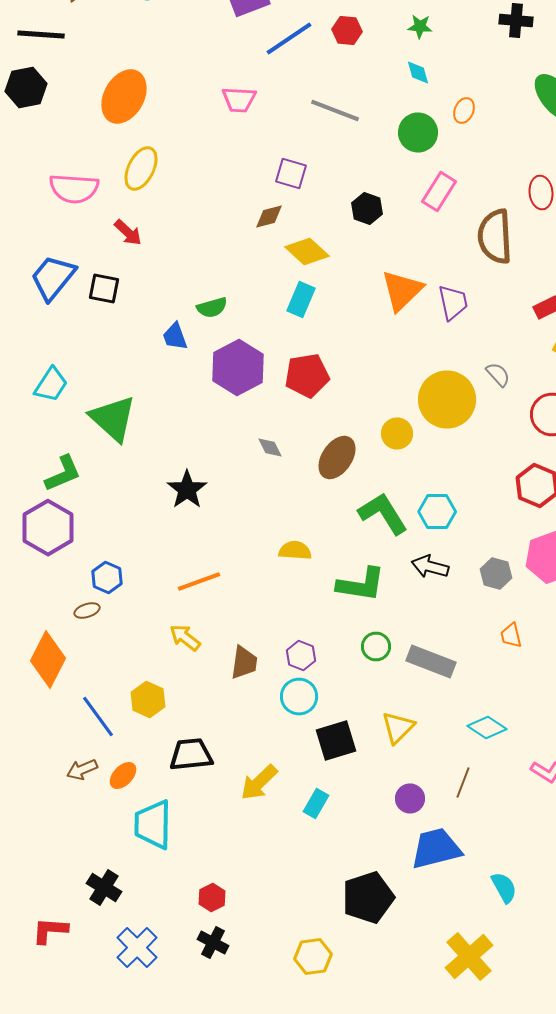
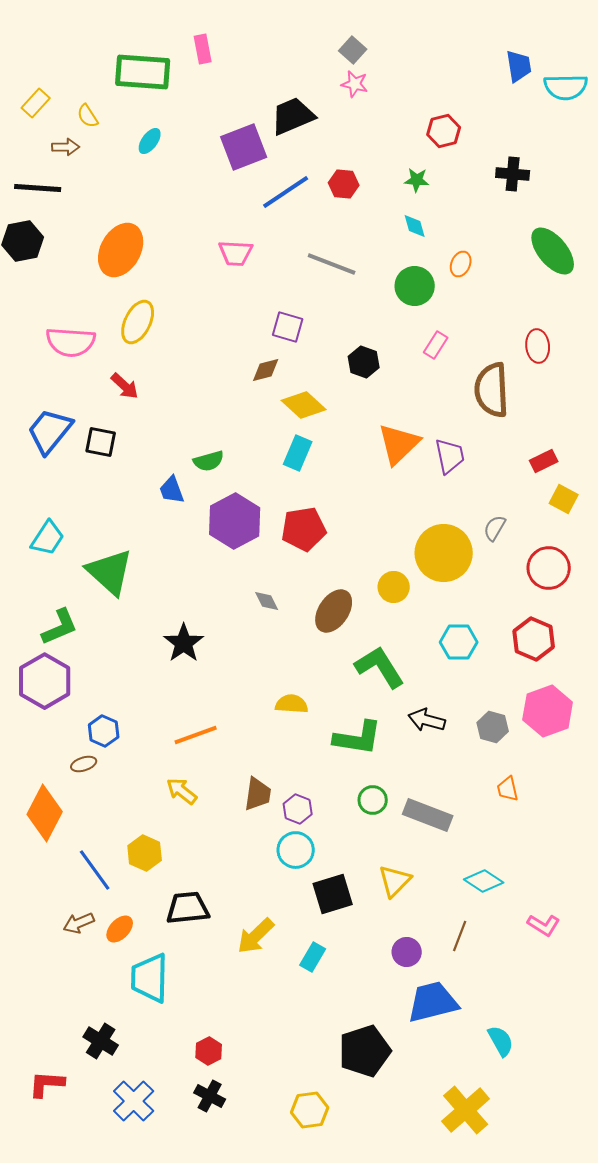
pink rectangle: (439, 192) -> (436, 345), size x0.7
gray semicircle: (498, 374) -> (495, 528), turned -108
cyan hexagon: (437, 512) -> (459, 642), moved
brown trapezoid: (244, 662) -> (258, 794), moved

